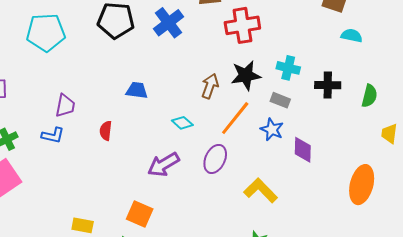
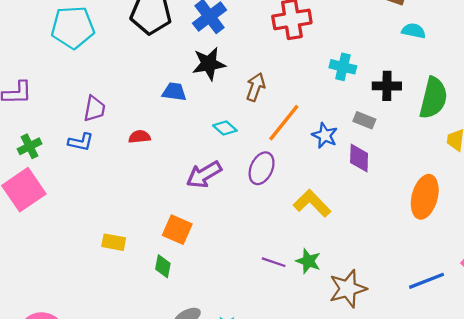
black star: (246, 75) -> (209, 64), moved
green semicircle: (369, 96) -> (433, 98), size x1.6
gray rectangle: (280, 100) -> (364, 120), moved
red semicircle: (106, 131) -> (140, 137), turned 78

